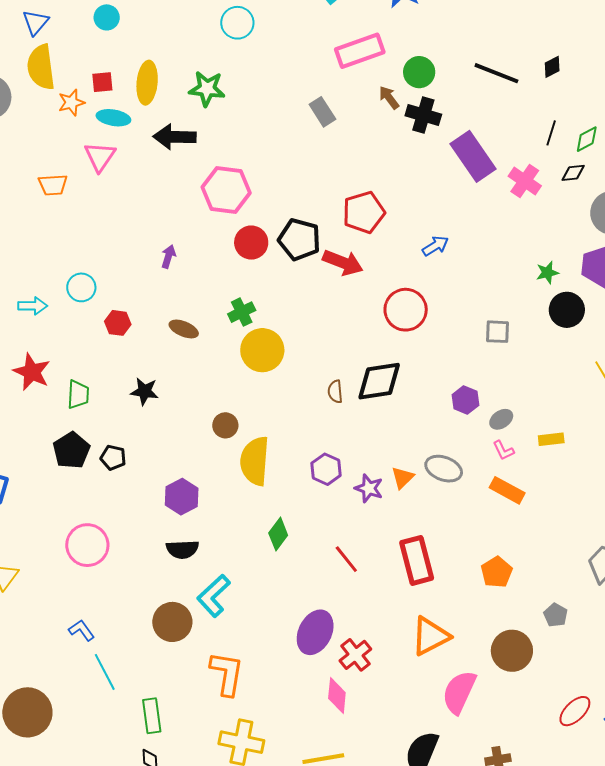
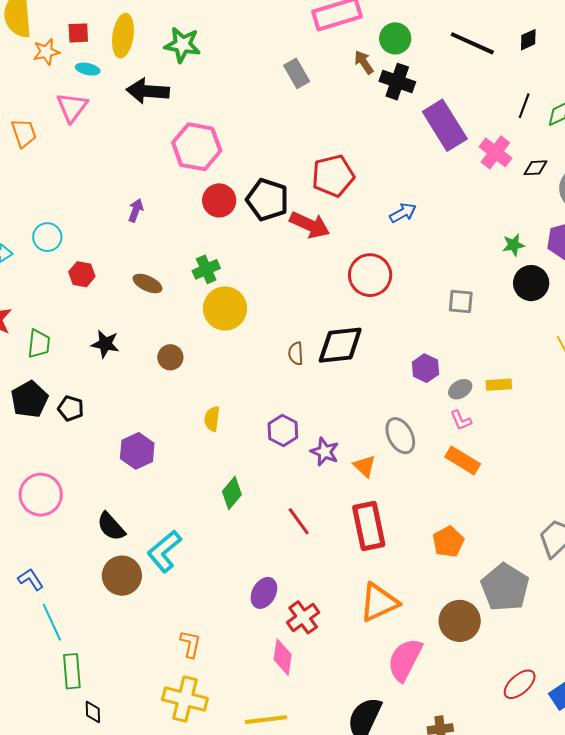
cyan ellipse: (113, 118) -> (88, 69), size x0.7
black diamond: (573, 173) -> (536, 168), moved
orange trapezoid: (53, 185) -> (24, 133), turned -108
brown circle: (225, 425) -> (170, 357), moved
yellow rectangle: (551, 439) -> (499, 385), moved
yellow semicircle: (255, 461) -> (212, 419), size x0.5
gray ellipse: (444, 469) -> (400, 436), turned 39
orange triangle: (403, 478) -> (365, 466), moved, turned -35
black semicircle: (182, 549) -> (111, 527), moved, turned 48
gray pentagon: (556, 615) -> (505, 587), size x2.0
purple ellipse: (315, 632) -> (264, 593), size x0.7
orange L-shape: (227, 674) -> (190, 644), moved, size x0.6
green rectangle: (152, 716) -> (72, 671), moved

